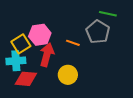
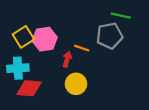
gray pentagon: (98, 32) -> (110, 36), turned 30
yellow square: (21, 44) -> (23, 37), moved
red arrow: (47, 55) -> (67, 59), moved, size x0.6

